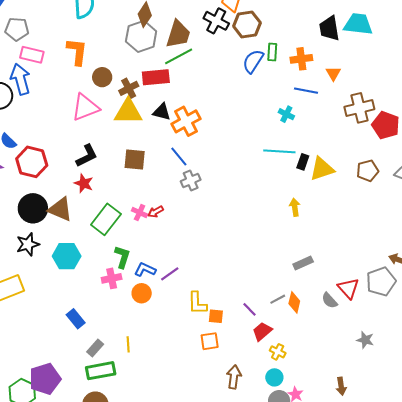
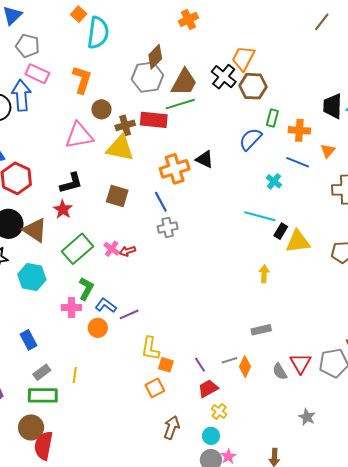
blue semicircle: (253, 61) -> (250, 139), moved
black triangle: (162, 112) -> (205, 159), moved
orange square: (210, 341) -> (155, 388), turned -30

